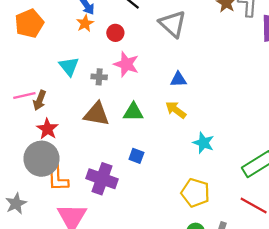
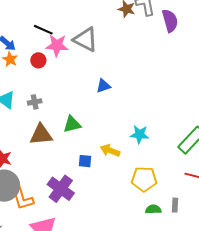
pink star: (126, 64) -> (57, 45), moved
yellow arrow: (176, 110) -> (110, 150), moved
purple cross: (102, 179) -> (61, 189), turned 32

